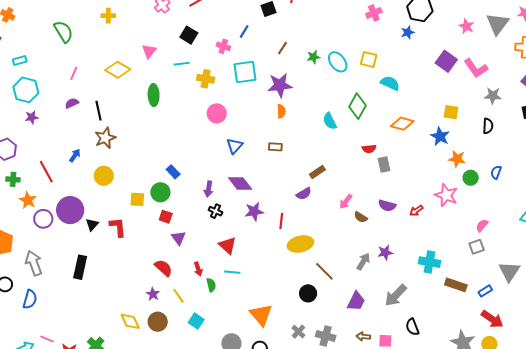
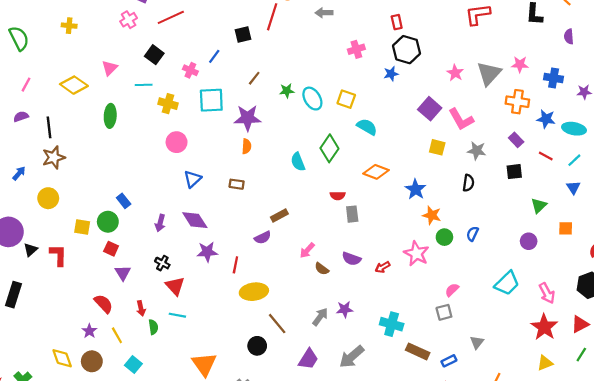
yellow square: (451, 112) -> (437, 147), moved
black cross: (215, 211) -> (162, 263), moved
gray triangle: (509, 271) -> (477, 342), size x0.6

